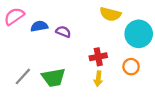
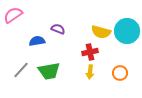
yellow semicircle: (110, 14) -> (101, 32), moved
blue semicircle: (39, 26) -> (37, 41), moved
orange circle: (131, 67) -> (120, 73), moved

